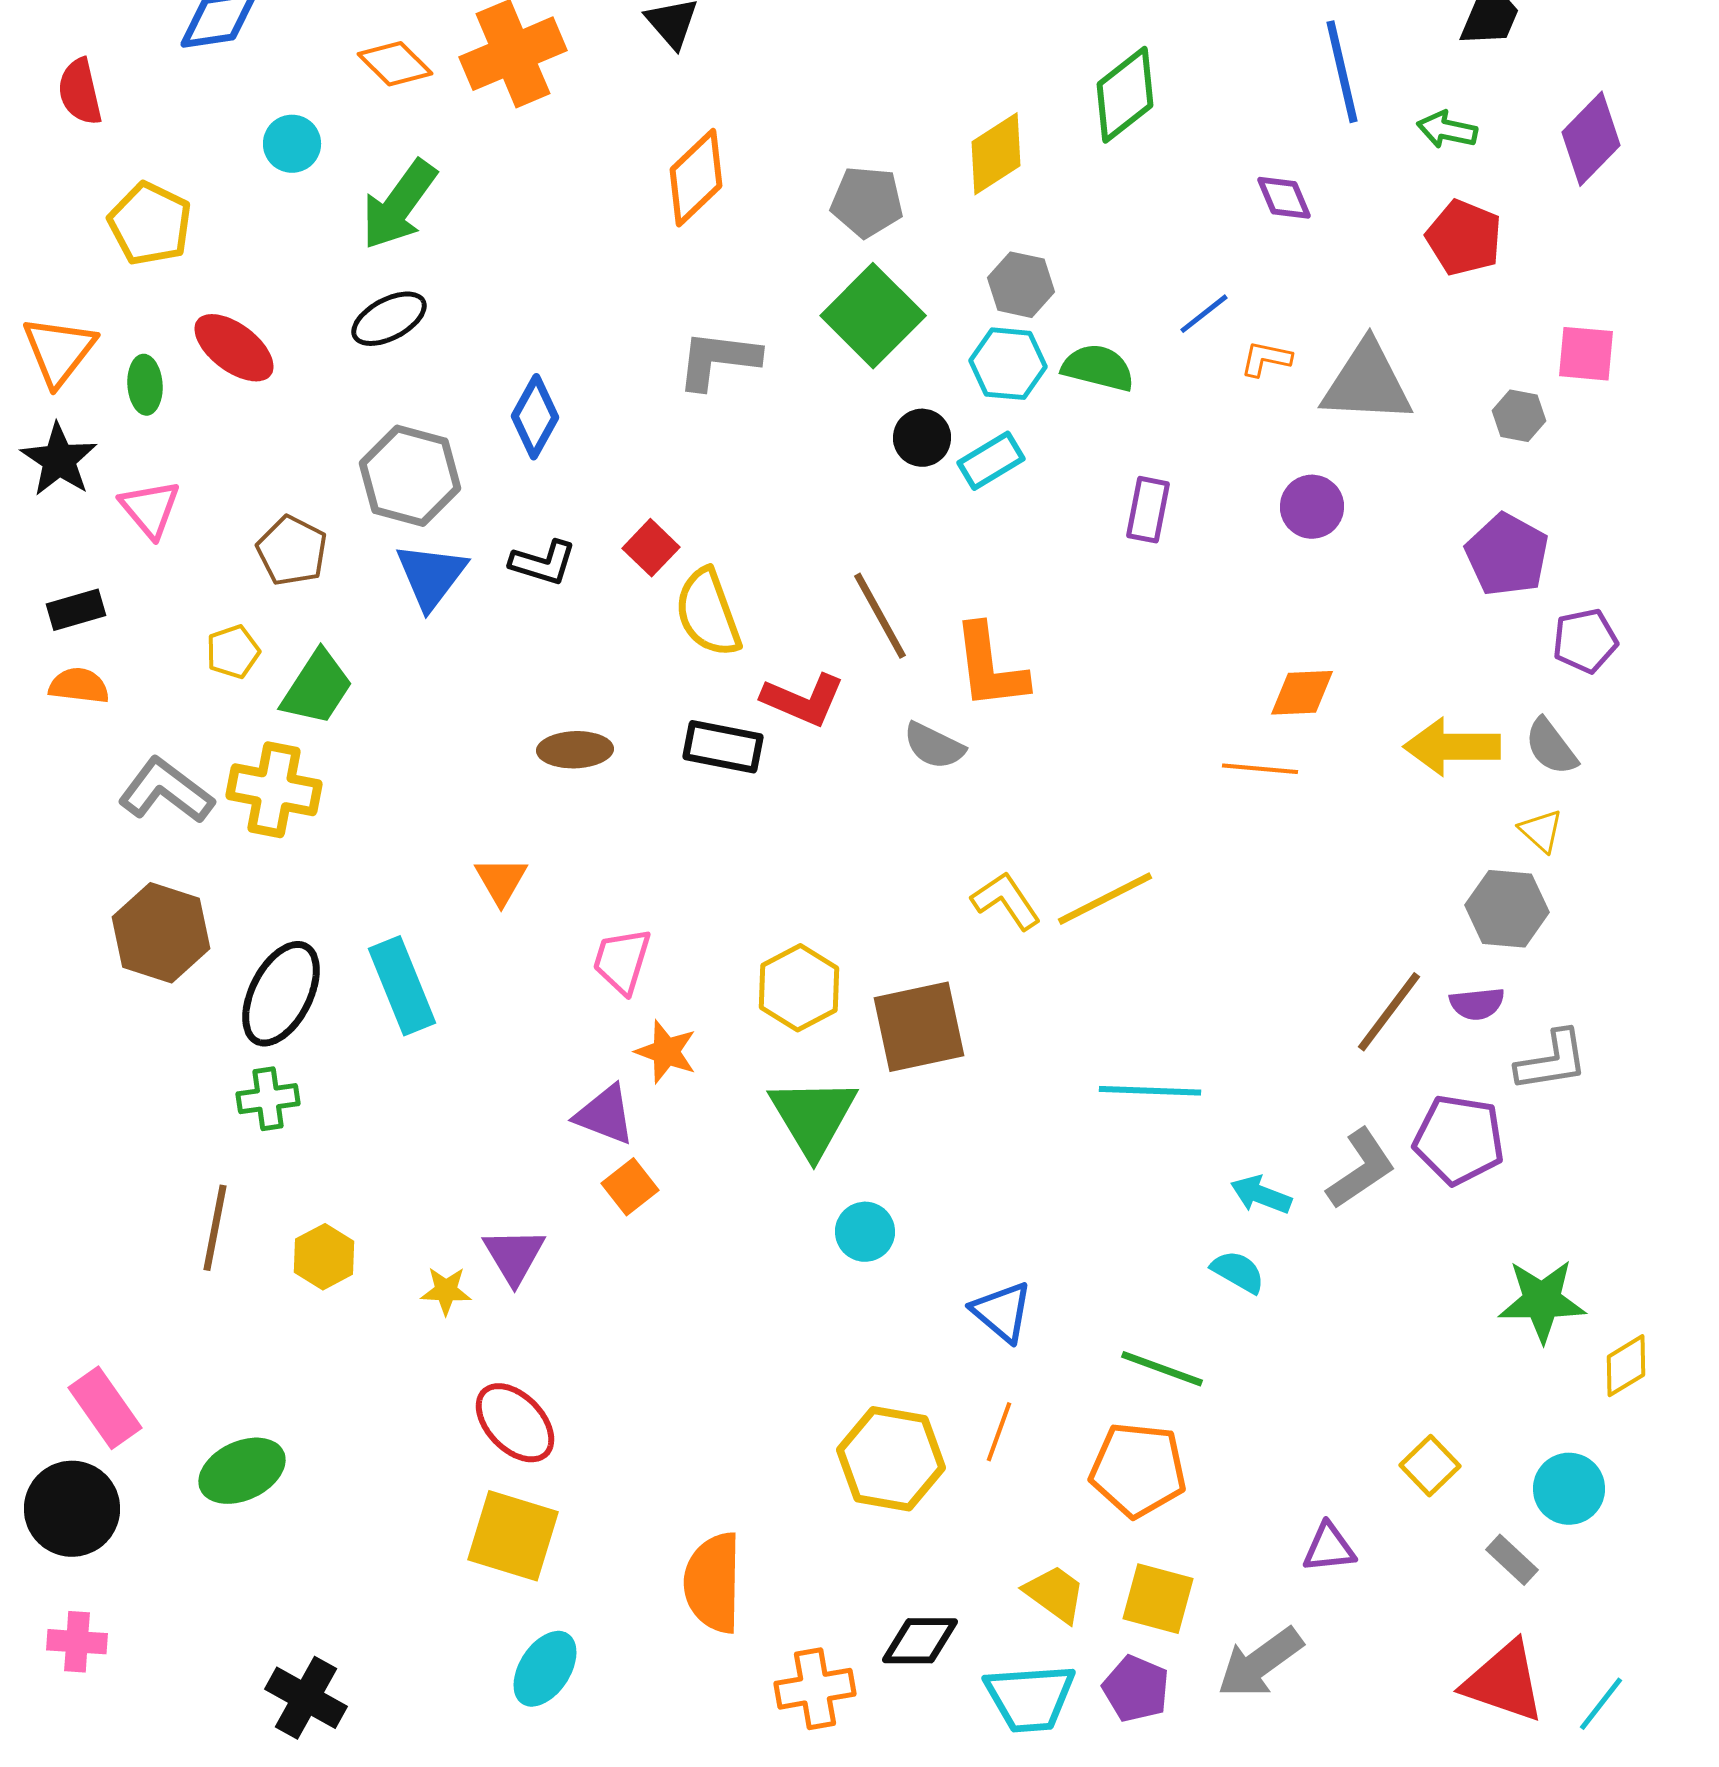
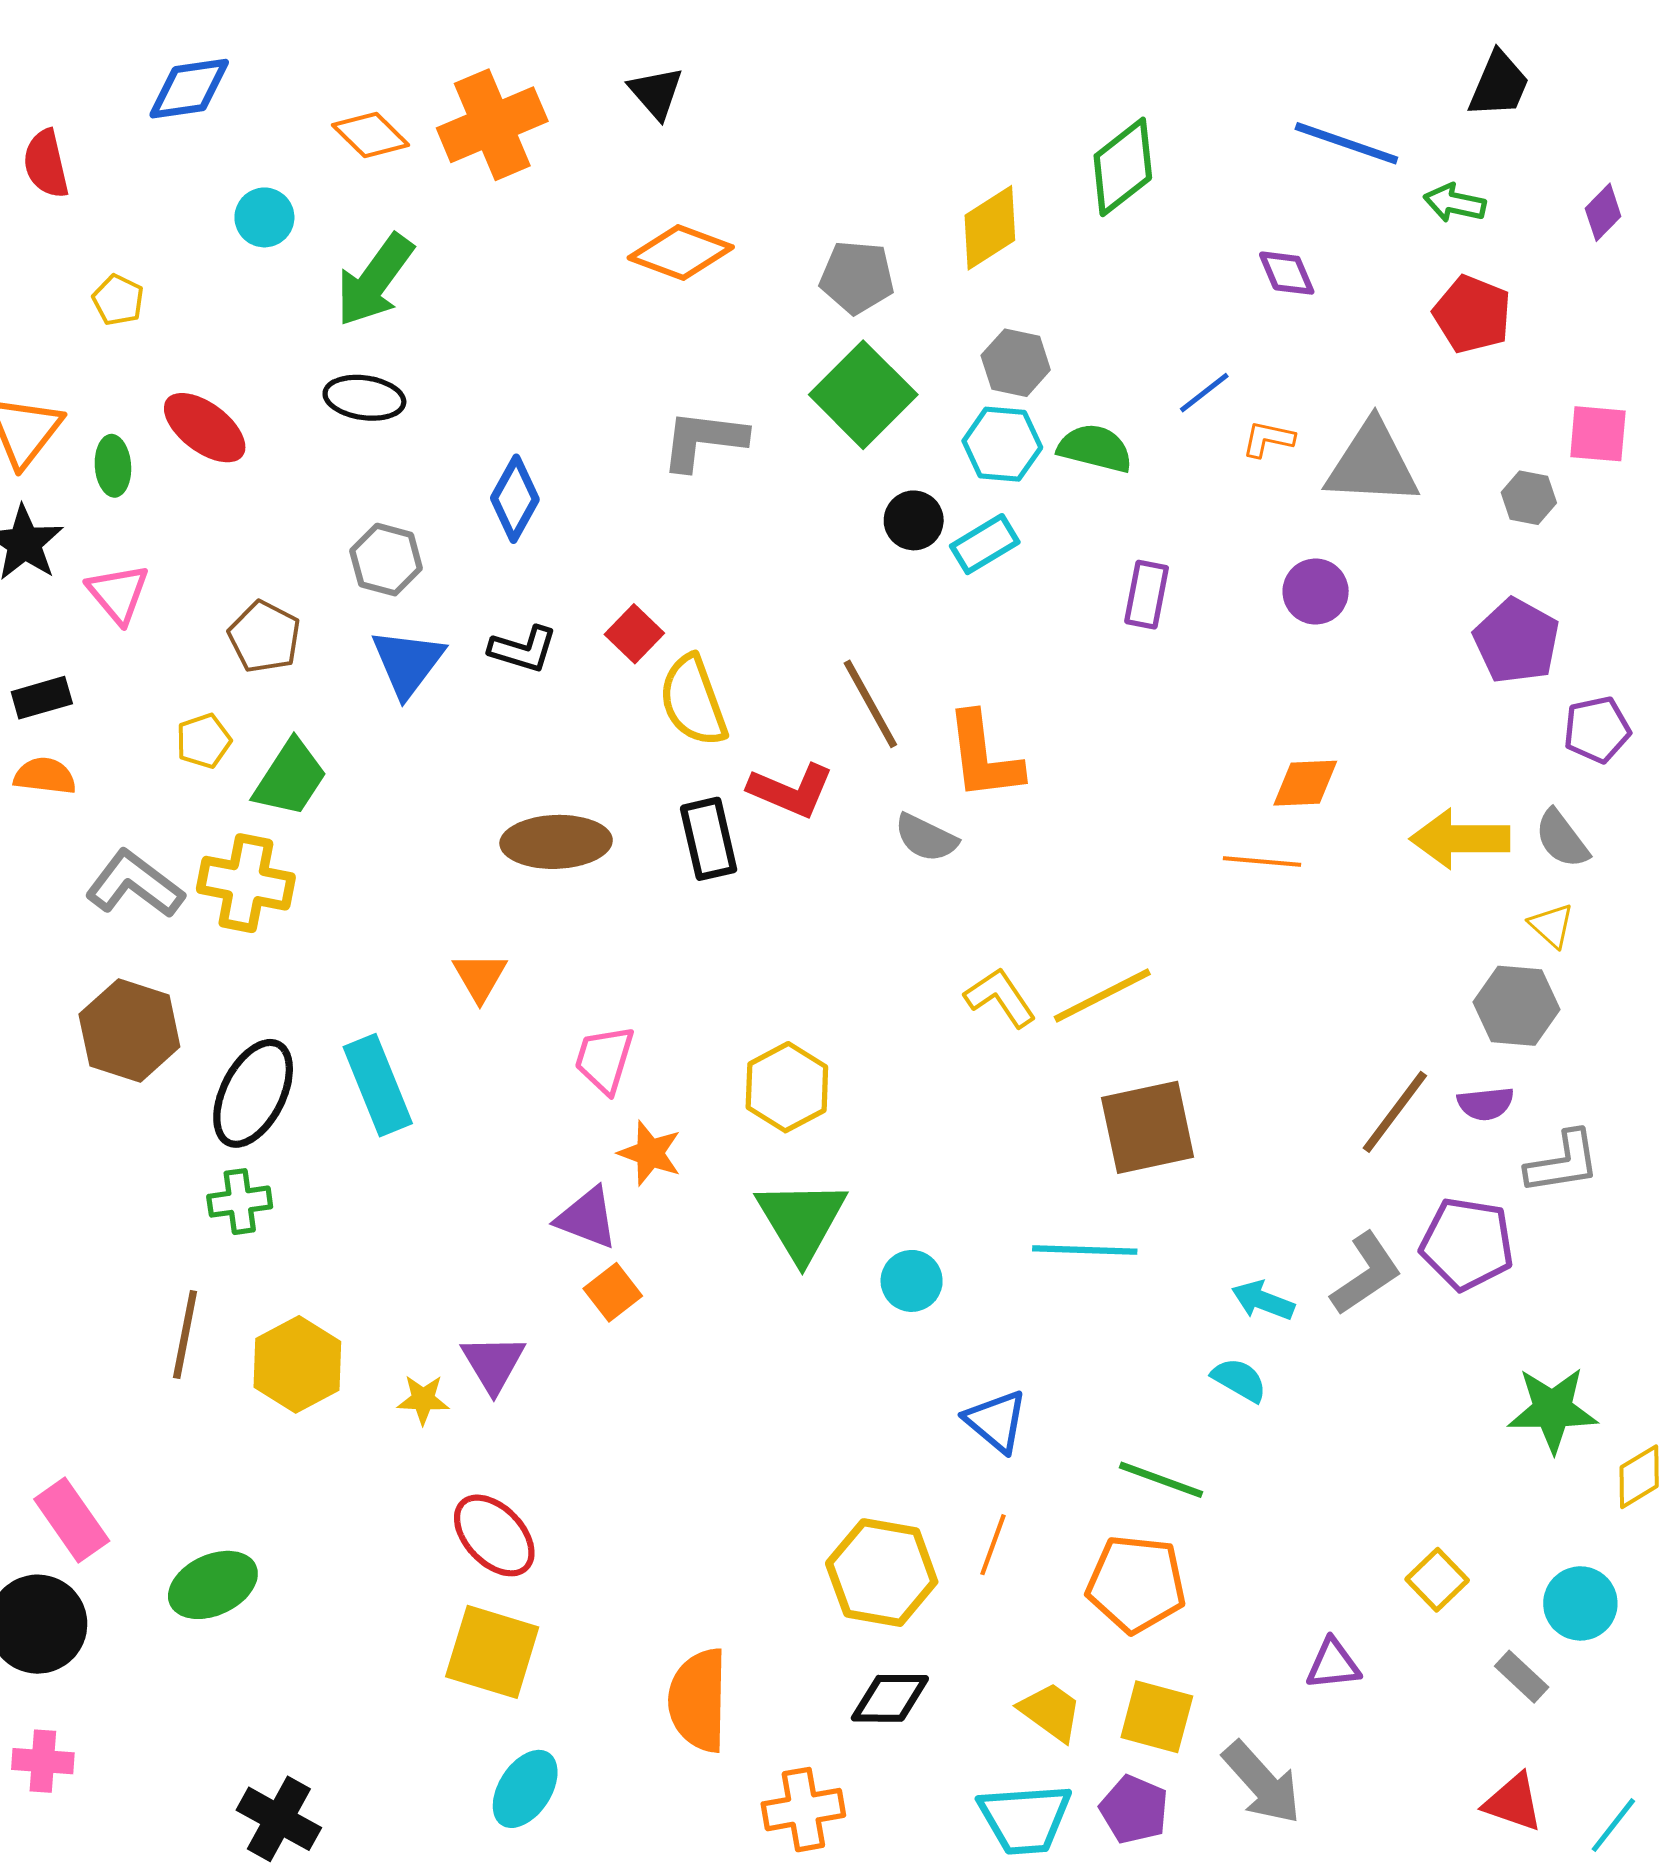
blue line: (1342, 72) -> (1346, 143), turned -58
purple diamond: (1591, 139) -> (1603, 212), size x0.6
orange diamond: (696, 178) -> (681, 252), turned 64
yellow pentagon: (150, 224) -> (118, 300), size x0.6
black ellipse: (389, 319) -> (364, 398), turned 36
gray hexagon: (410, 476) -> (386, 560), size x0.7
black rectangle: (723, 747) -> (709, 839), turned 66
brown ellipse: (575, 750) -> (556, 842), size x1.4
brown square: (919, 1027) -> (1148, 1127), moved
cyan line: (1150, 1091) -> (1085, 1250), moved
cyan circle: (865, 1232) -> (912, 1281), moved
yellow hexagon: (324, 1257) -> (297, 1364), size x1.4
black diamond: (920, 1641) -> (890, 1698), moved
gray arrow: (1260, 1663) -> (1262, 1783), turned -96
red triangle: (1504, 1682) -> (1513, 1802), size x0.7

